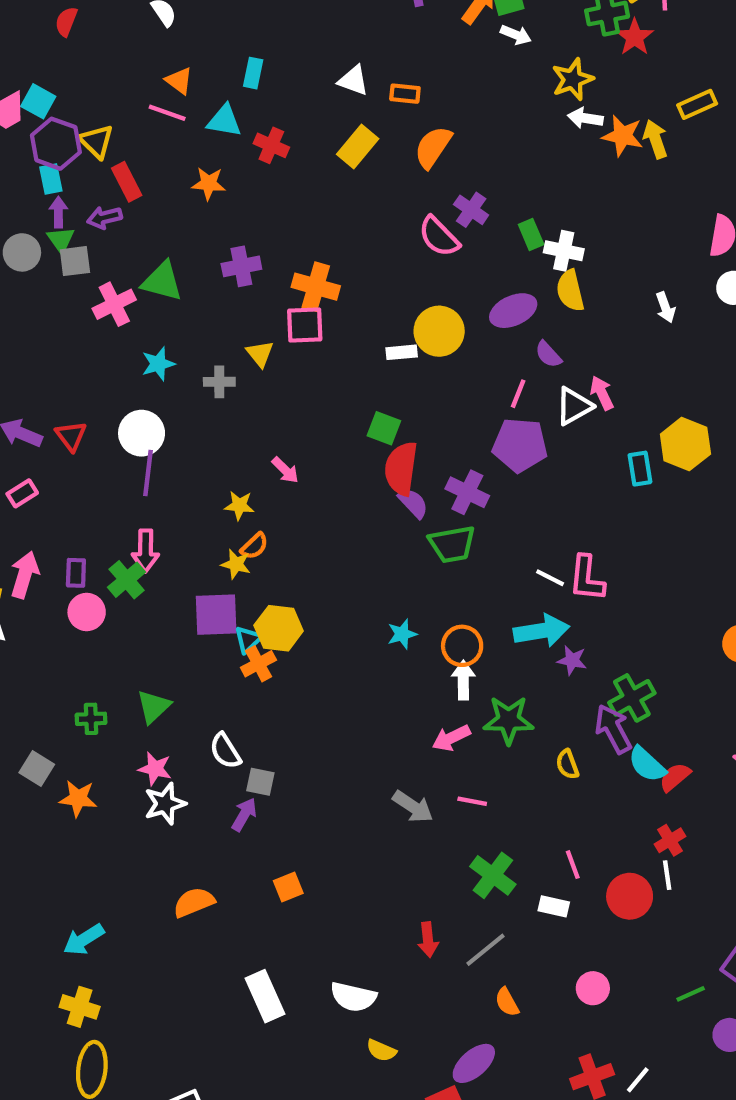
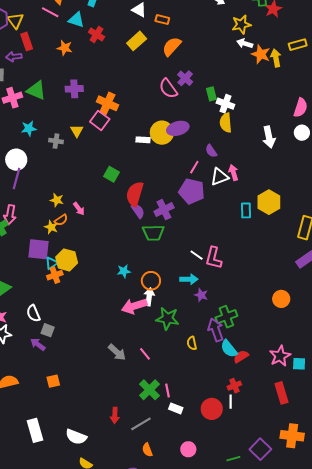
white arrow: (665, 307) -> (269, 137), size x1.5
purple ellipse: (513, 311) -> (178, 128), moved
pink square: (305, 325) -> (100, 120), turned 30
green square: (384, 428) -> (111, 174), moved
pink arrow: (285, 470) -> (79, 209), moved
purple cross: (467, 492) -> (164, 210), turned 30
cyan arrow: (541, 631) -> (189, 279), size x0.7
pink arrow: (451, 738) -> (134, 306), moved, size x1.4
pink line: (472, 801) -> (145, 354), turned 32
purple arrow: (244, 815) -> (38, 344), turned -91
pink line: (573, 865) -> (167, 391), moved

